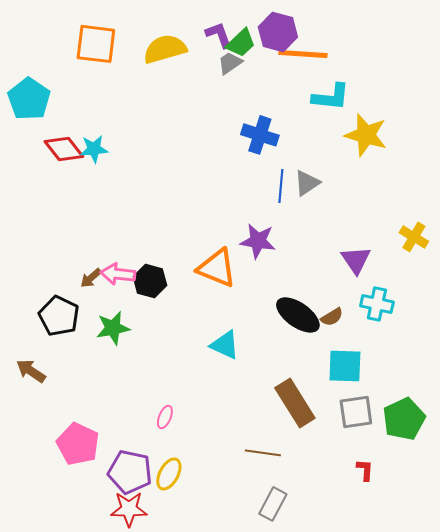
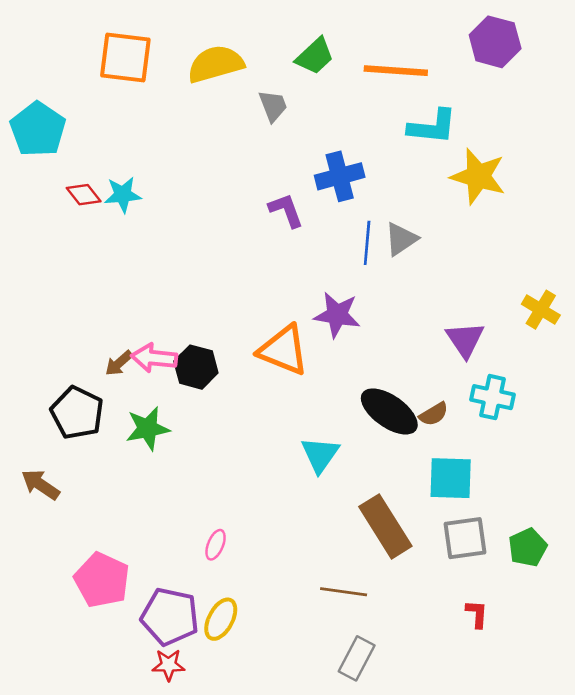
purple hexagon: (278, 32) -> (495, 42), moved
purple L-shape: (219, 35) -> (286, 210), moved
gray trapezoid: (230, 63) -> (273, 106), moved, turned 104
blue cross: (260, 135) -> (340, 176), turned -33
red diamond: (64, 149) -> (84, 195), size x0.7
cyan triangle: (225, 345) -> (320, 455), moved, turned 40
green pentagon: (404, 419) -> (528, 547), size x0.7
red star: (129, 509) -> (169, 665), size x0.7

